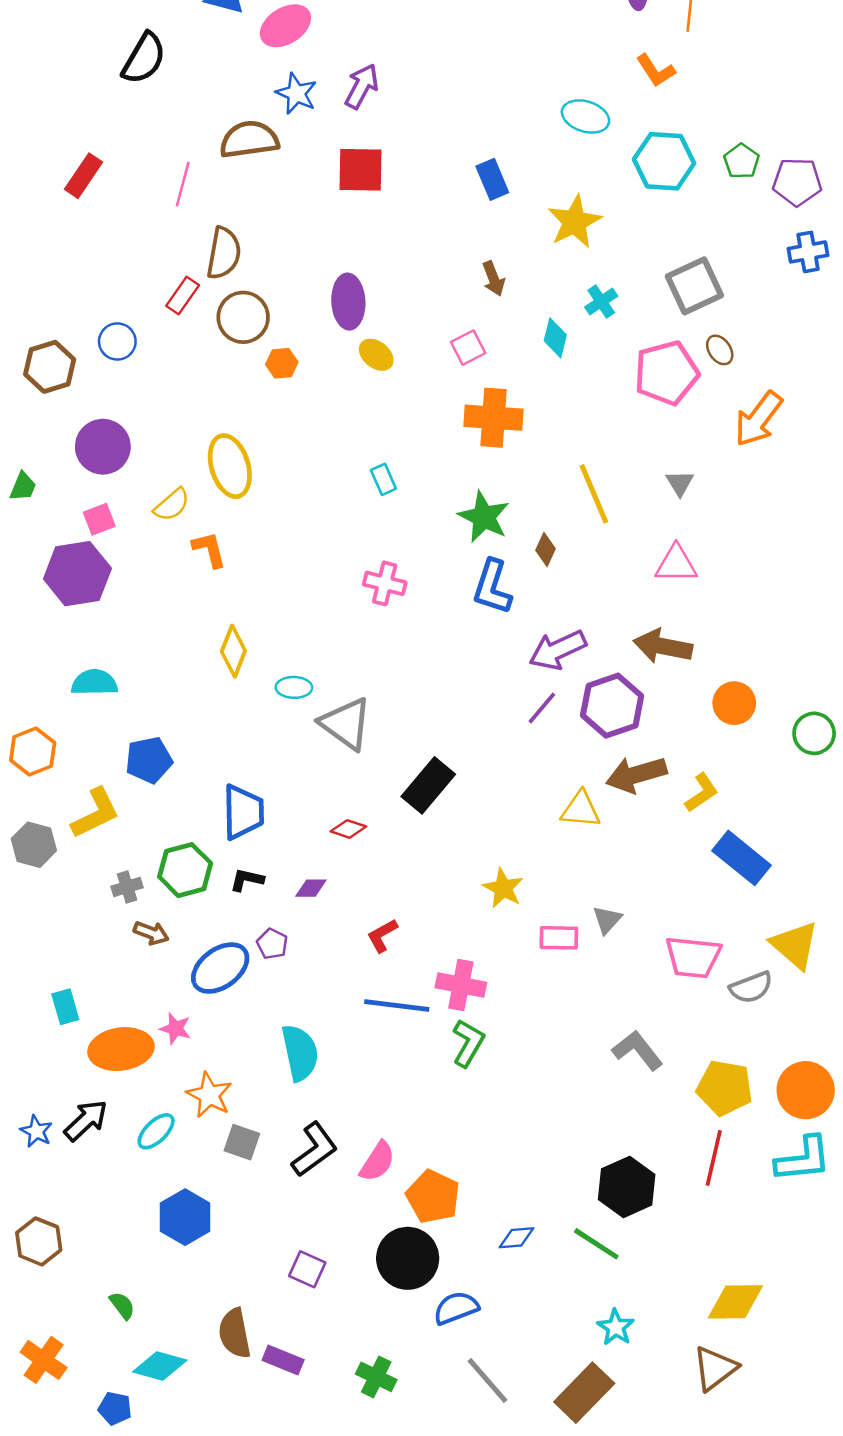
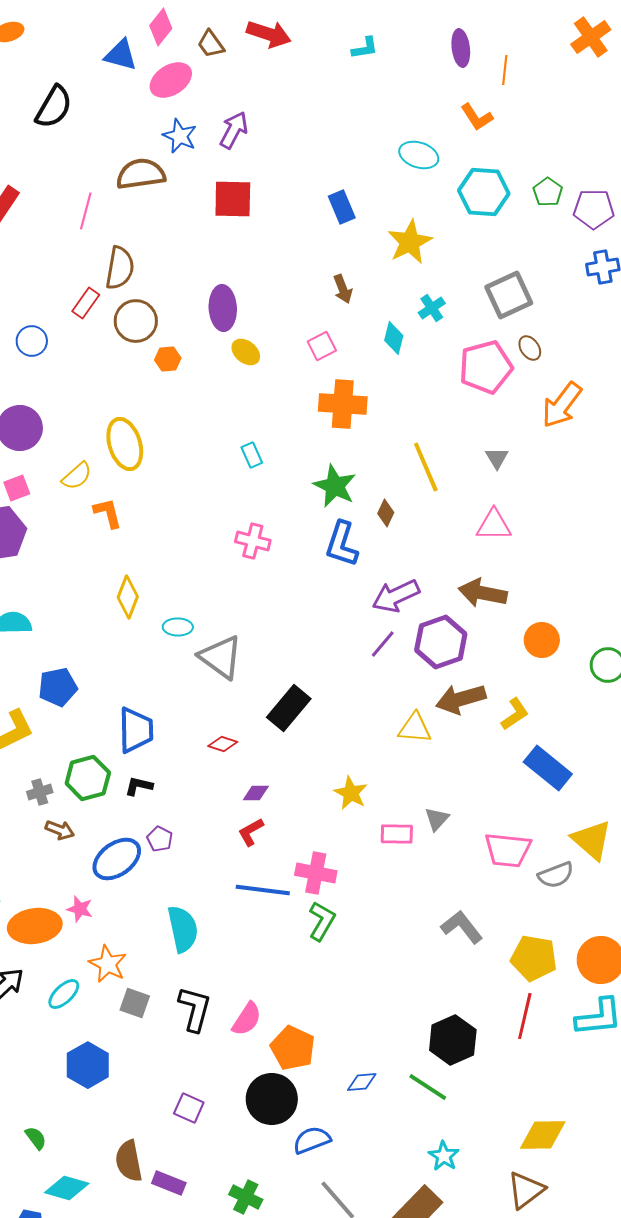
purple diamond: (311, 888) -> (256, 793), moved
black L-shape: (314, 1149) -> (195, 1009), turned -39

